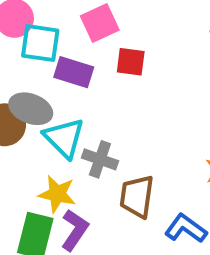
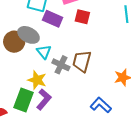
cyan triangle: (64, 138) -> (44, 52), size x0.7
brown trapezoid: (137, 196) -> (82, 61), moved

